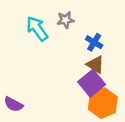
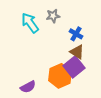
orange hexagon: (103, 103) -> (60, 76), moved
purple semicircle: (13, 104) -> (28, 87), moved, turned -56

